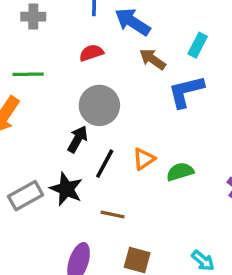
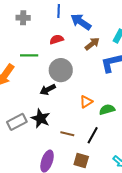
brown arrow: (153, 59) -> (92, 44), turned 105
green line: (28, 74) -> (29, 55), moved
black arrow: (78, 139) -> (48, 90), turned -147
black line: (105, 164) -> (93, 135), moved

